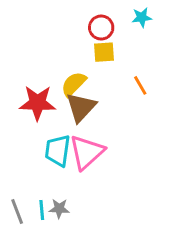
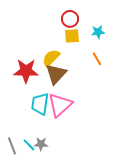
cyan star: (142, 17) -> (98, 32), moved
cyan line: (42, 210) -> (29, 145), turned -40

